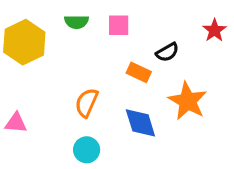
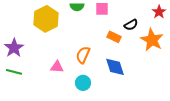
orange star: (188, 101) -> (152, 40), moved
pink triangle: (16, 123) -> (57, 67), moved

